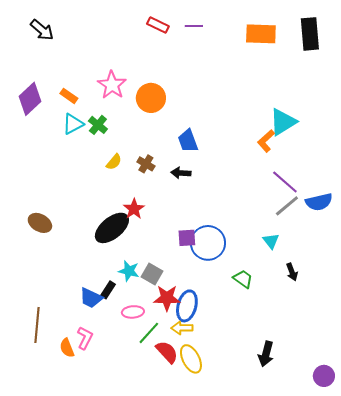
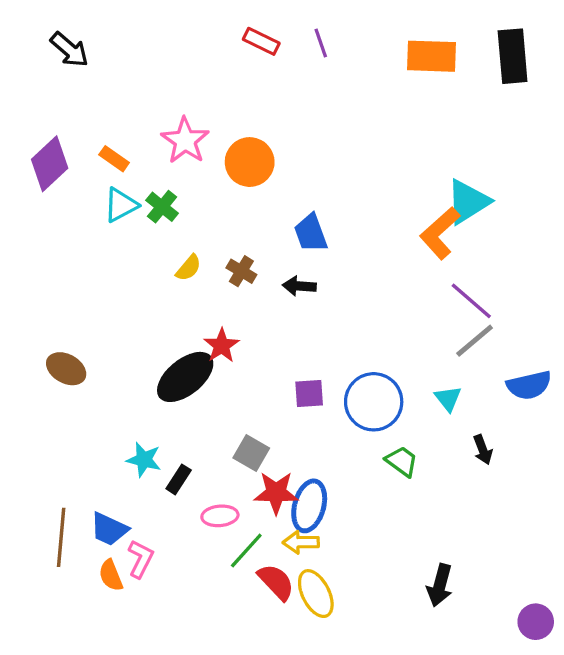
purple line: (194, 26) -> (321, 43), turned 72
orange L-shape: (266, 141) -> (440, 233), size x1.4
blue semicircle: (319, 202) -> (529, 385), moved
blue circle: (208, 243) -> (374, 402), moved
cyan star: (129, 271) -> (144, 460), moved
blue trapezoid: (91, 298) -> (109, 529), moved

